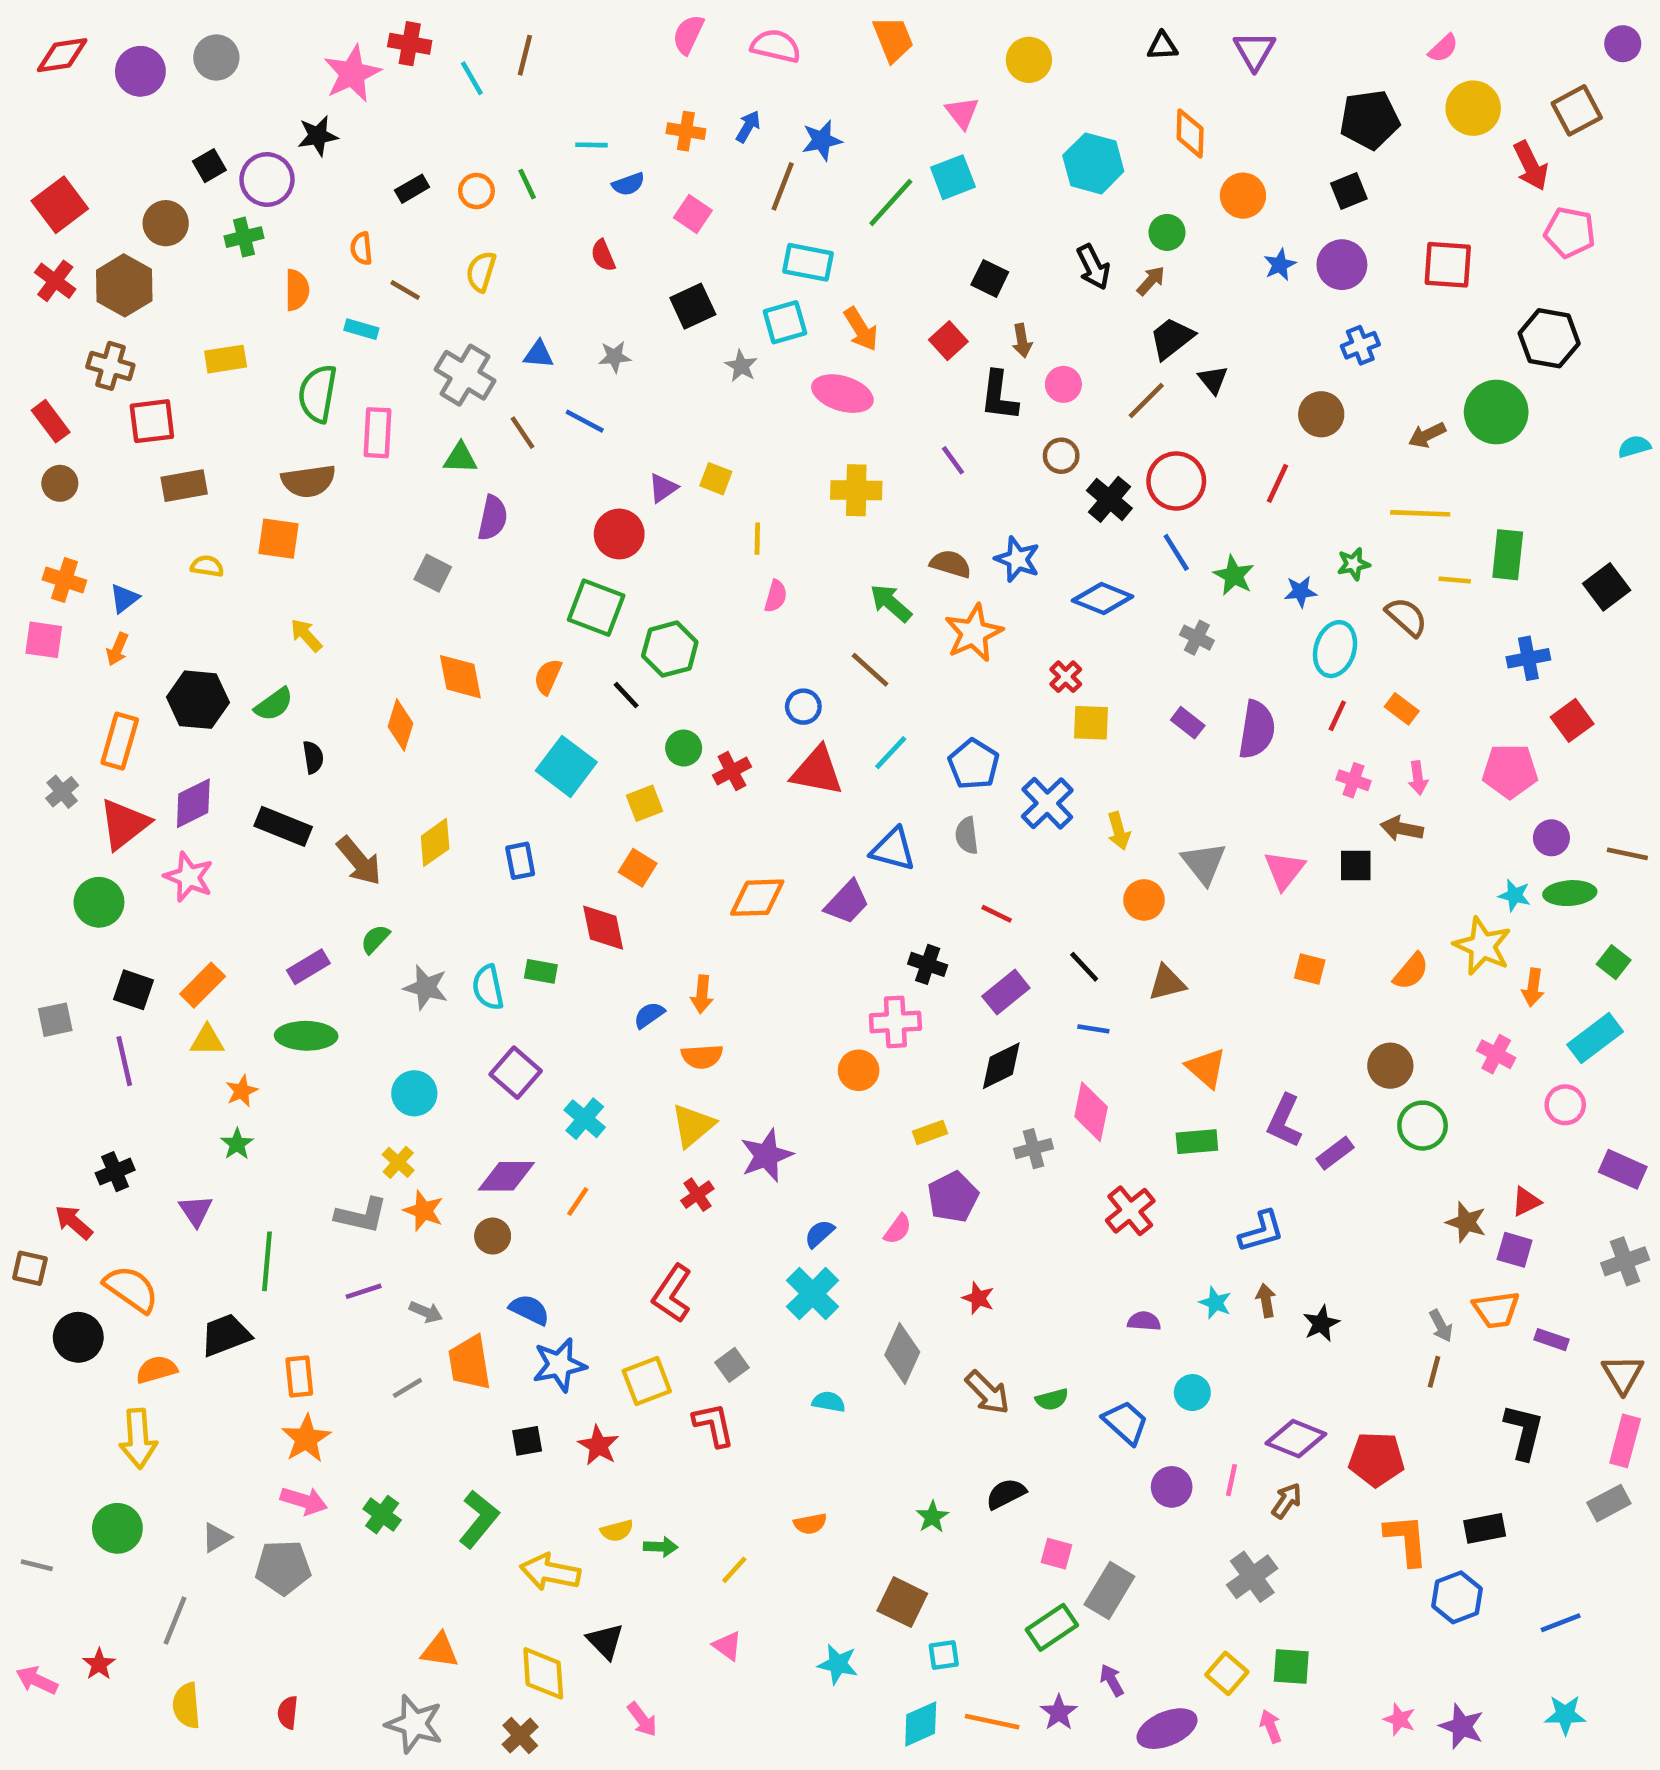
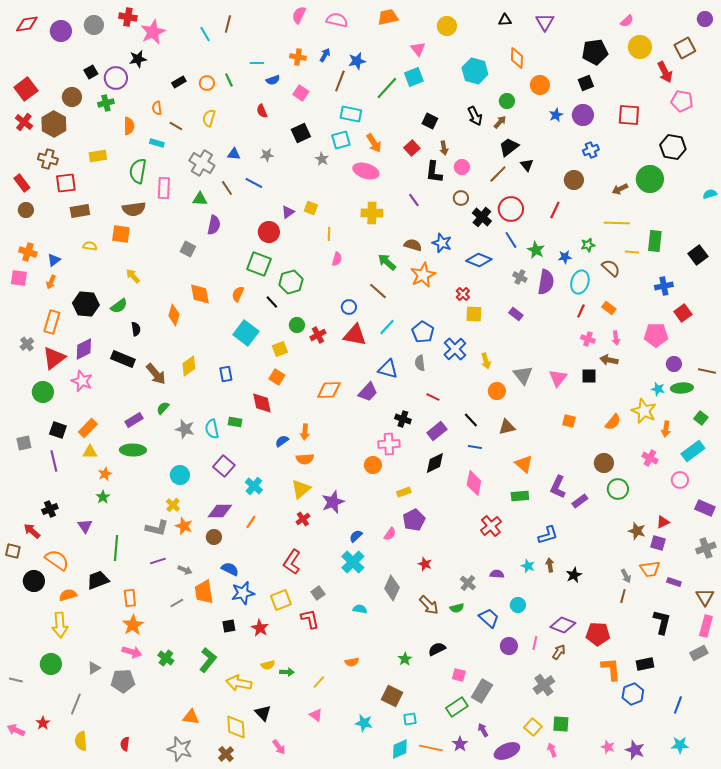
orange trapezoid: (893, 39) -> (388, 17), turned -80
red cross: (410, 44) -> (128, 17), moved
purple semicircle: (1257, 730) -> (546, 282), moved
gray cross: (1034, 1149) -> (468, 583), moved, turned -35
blue line: (1561, 1623) -> (678, 705), turned -48

